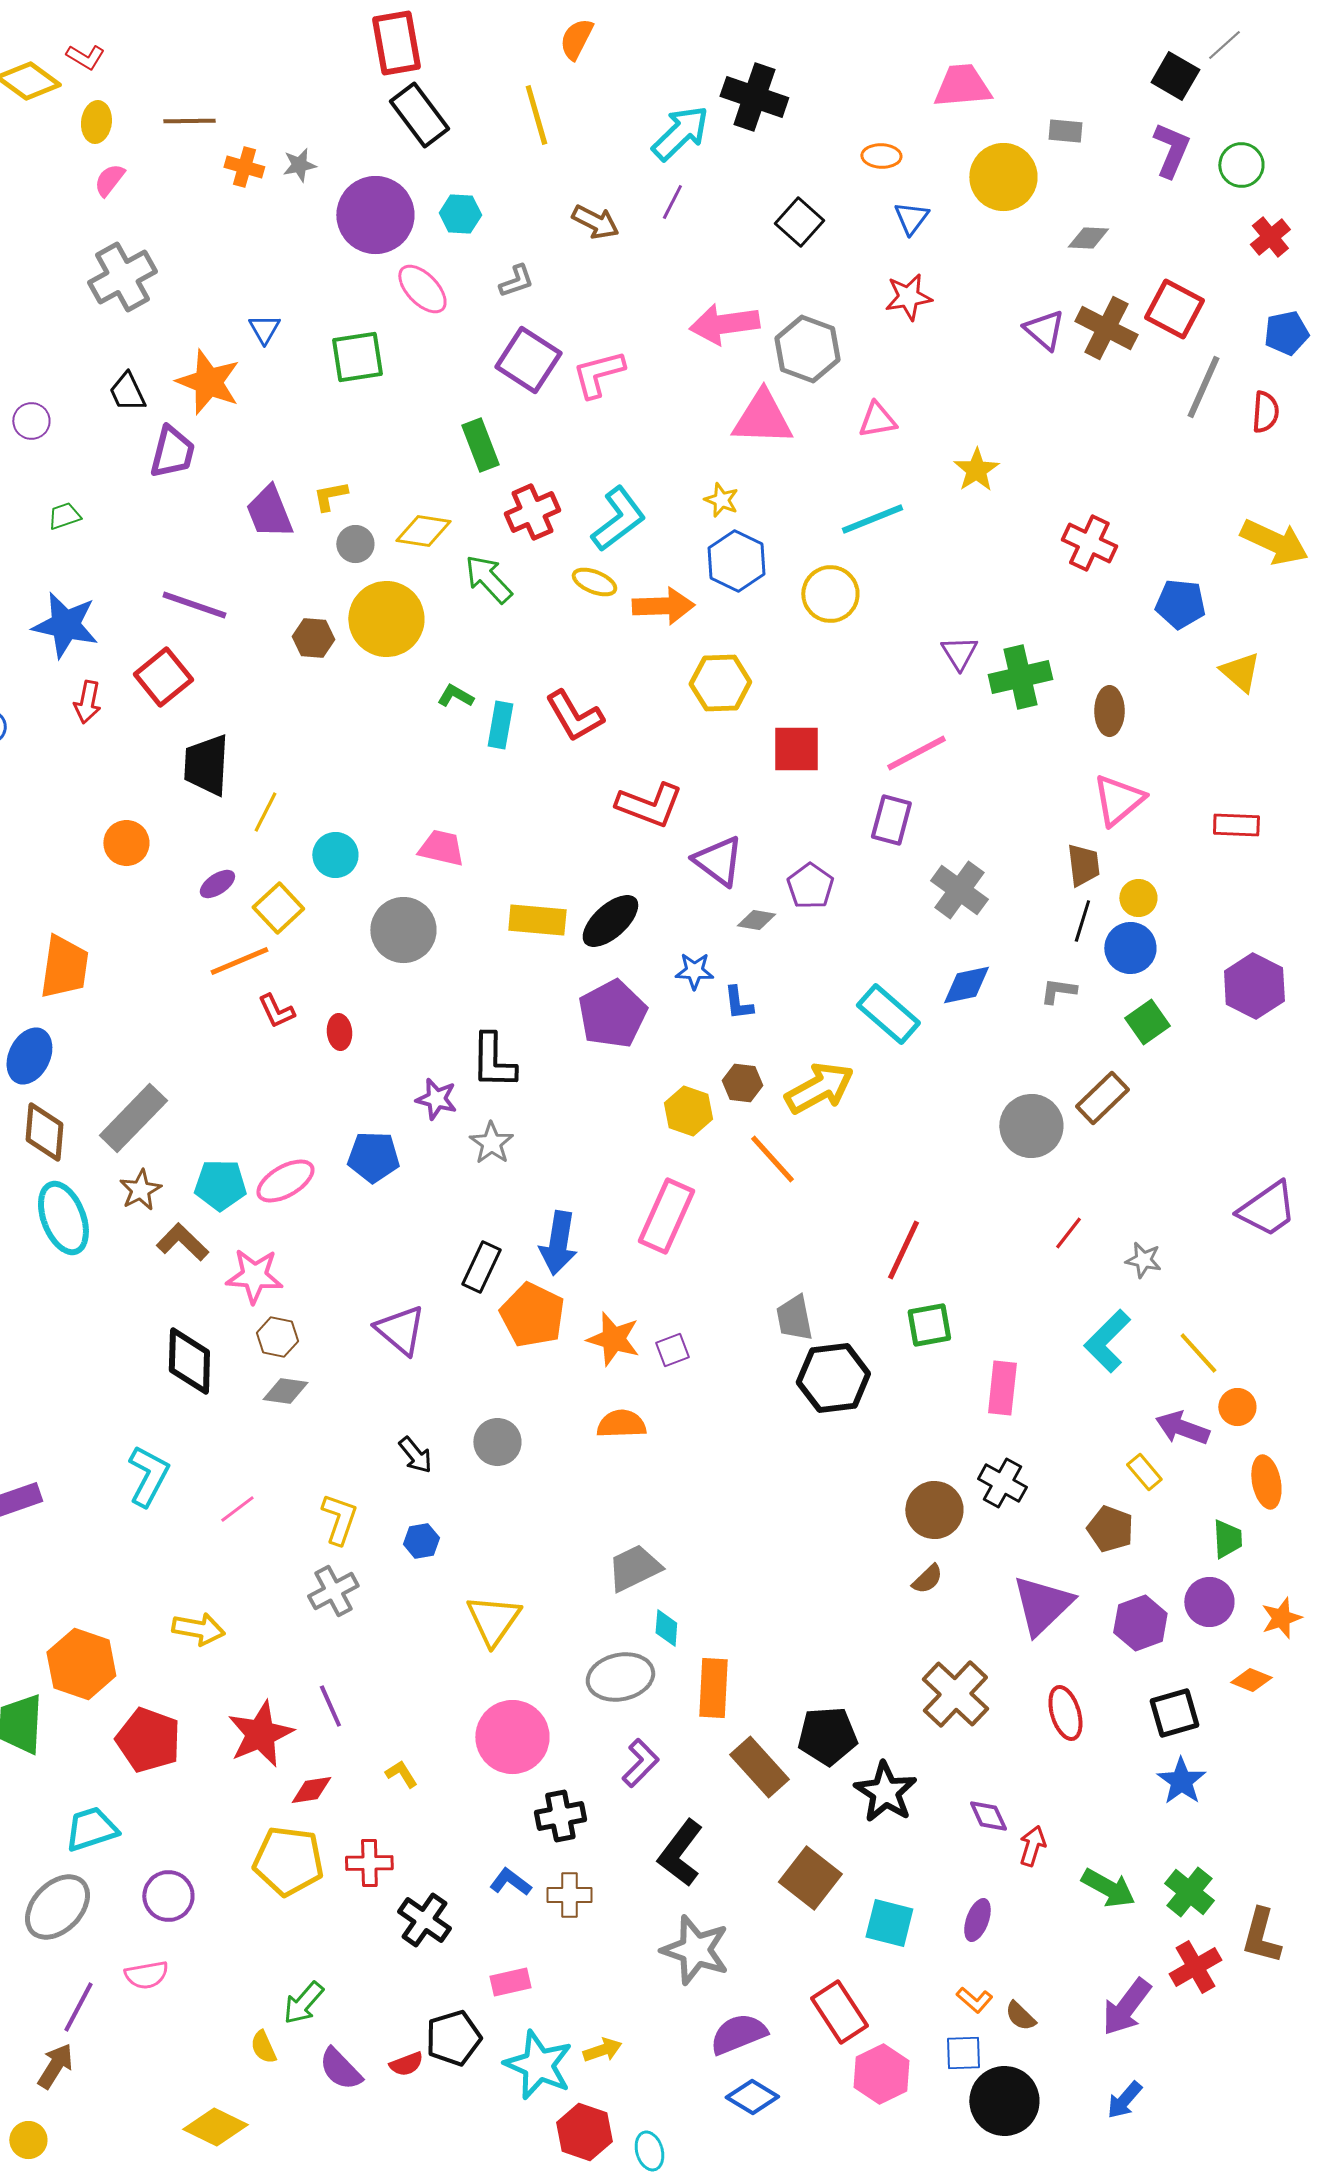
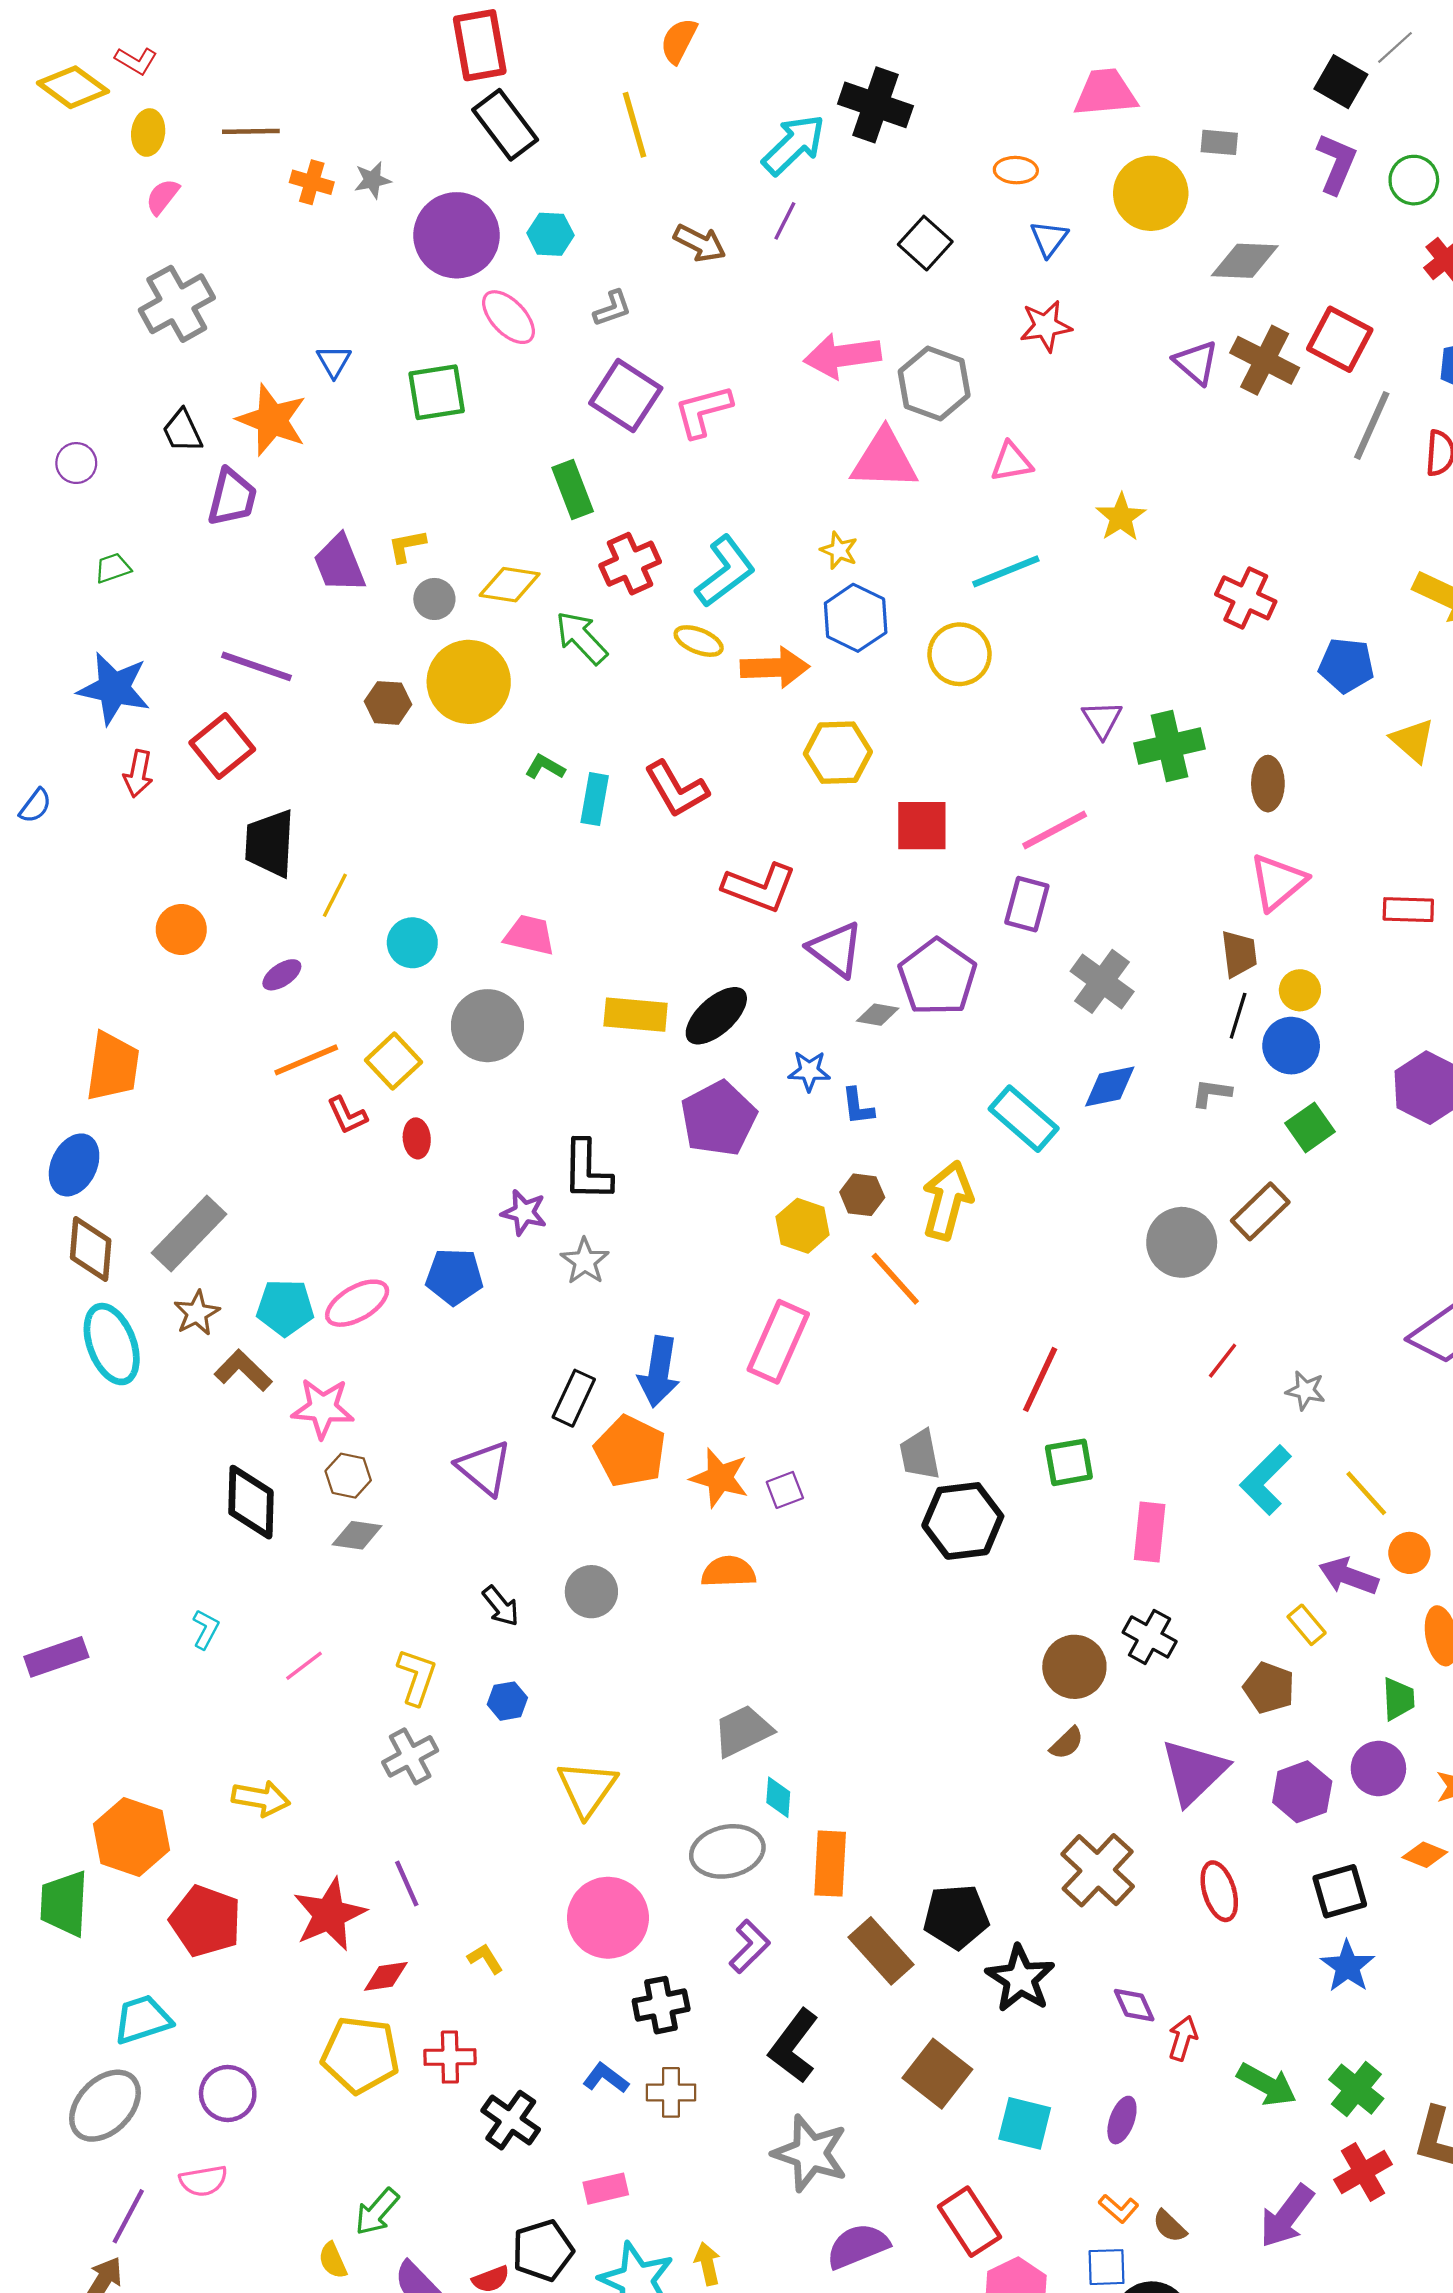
gray diamond: (1088, 238) -> (1245, 261), size x1.5
purple pentagon: (810, 886) -> (937, 977), size x1.5
yellow square: (278, 908) -> (394, 1061), moved
yellow arrow: (819, 1088) -> (947, 1200), turned -46
cyan L-shape: (148, 1476) -> (206, 1629), size x0.6
yellow arrow: (602, 2050) -> (707, 2264), turned -84

